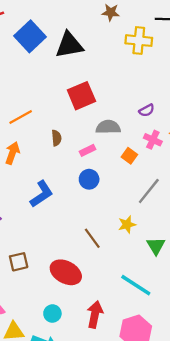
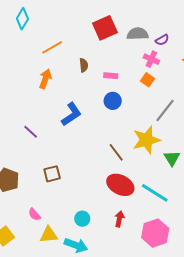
gray semicircle: (108, 127) -> (138, 34), moved
pink cross: (153, 140) -> (151, 59), moved
pink rectangle: (87, 150) -> (111, 76), turned 32
yellow star: (127, 224) -> (146, 140), size x1.8
red ellipse: (66, 272) -> (120, 185), moved
red arrow: (95, 314) -> (119, 219), size x0.7

